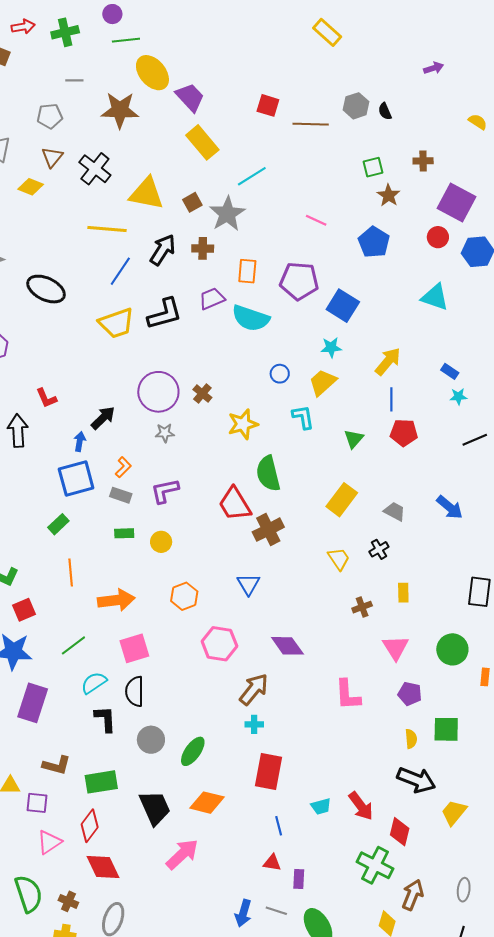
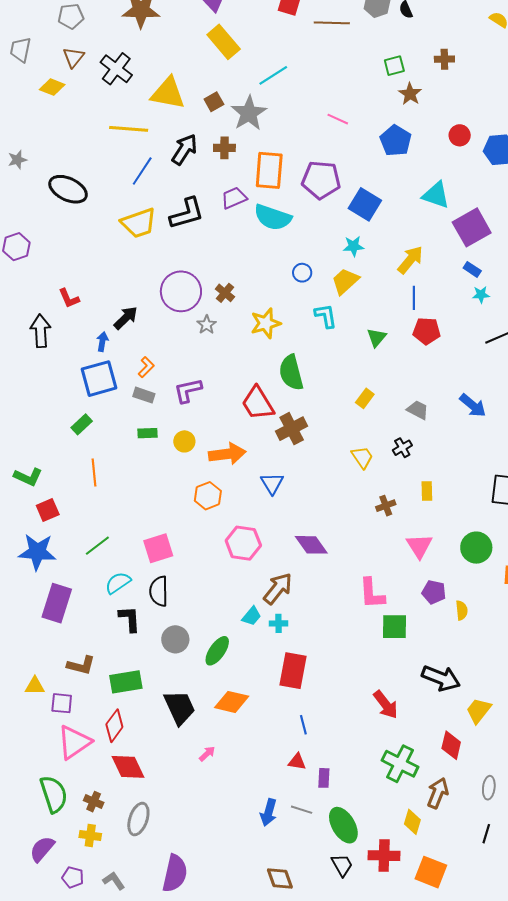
purple square: (456, 202) -> (472, 227), moved, turned 33
orange rectangle: (247, 271) -> (269, 170), size x1.5
cyan triangle: (435, 297) -> (436, 195), moved
gray star: (165, 433) -> (207, 325), moved, turned -30
yellow rectangle: (342, 500) -> (365, 398), size x0.6
orange arrow: (116, 600) -> (227, 454), moved
green square: (446, 729) -> (394, 627), moved
yellow semicircle: (411, 739) -> (462, 610), moved
cyan trapezoid: (321, 806) -> (252, 616), moved, turned -35
red diamond: (400, 832) -> (451, 745), moved
pink triangle: (49, 842) -> (74, 742), size x1.4
pink arrow: (182, 854) -> (207, 754), size x0.5

